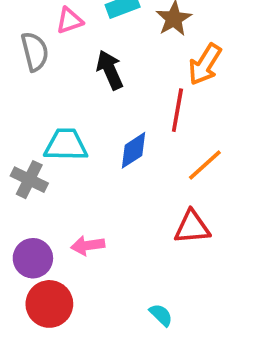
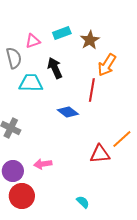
cyan trapezoid: (66, 145) -> (31, 83), moved
blue diamond: (134, 150) -> (68, 112), turned 70
orange line: (205, 165) -> (122, 139), moved

